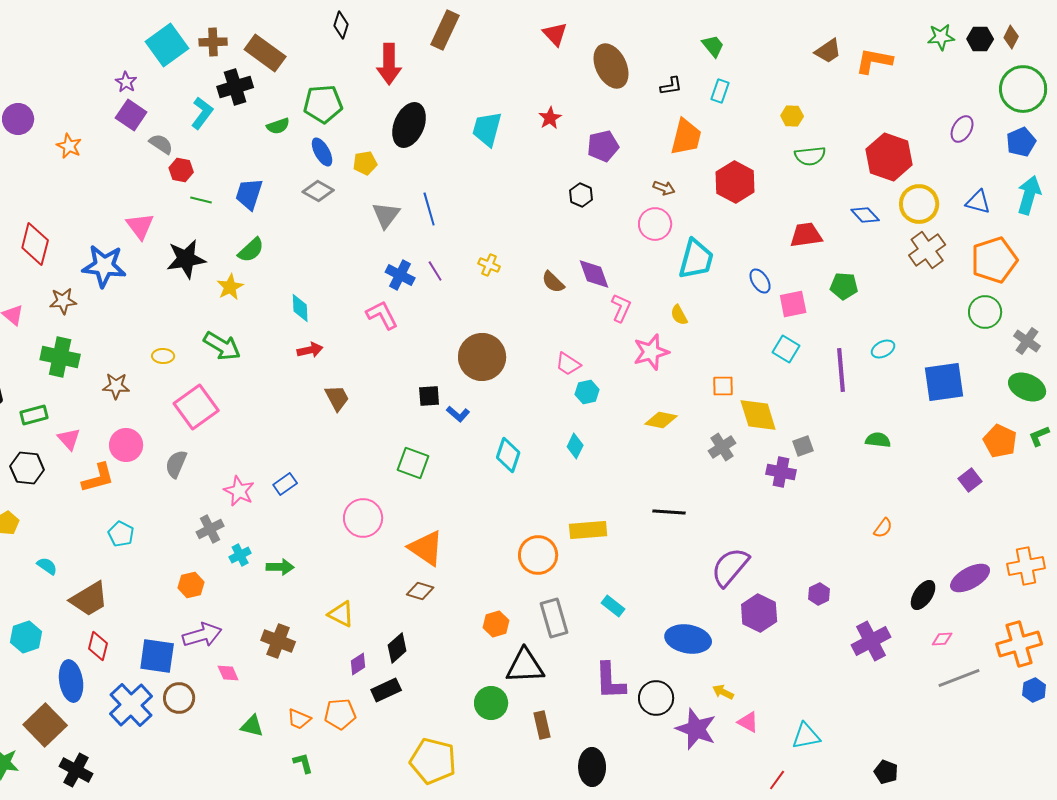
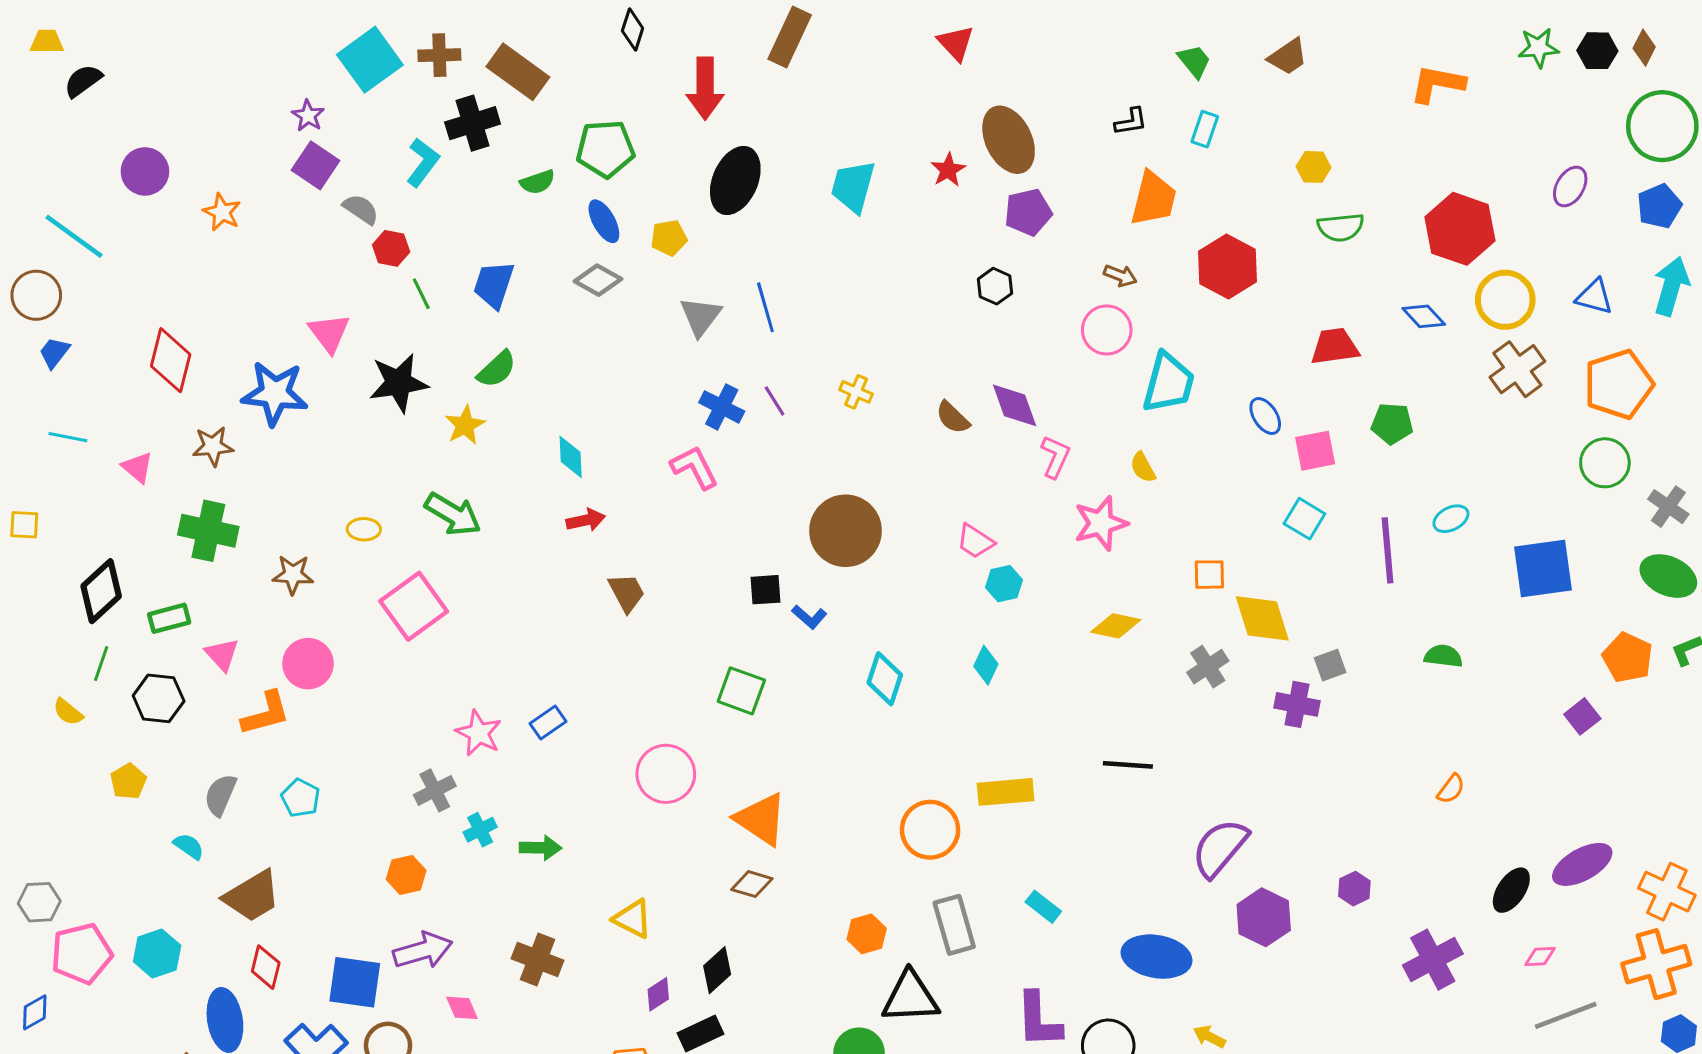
brown trapezoid: (828, 51) -> (1288, 57), moved
brown ellipse: (611, 66) -> (1009, 140), moved
green line: (201, 200) -> (421, 294), turned 50
gray semicircle: (176, 464) -> (220, 795), moved
orange cross: (1026, 566) -> (1667, 892), moved, turned 36

